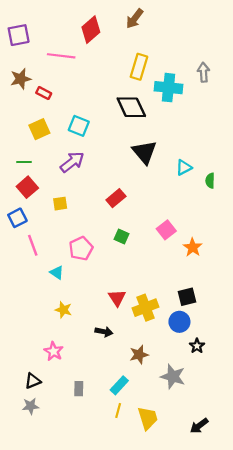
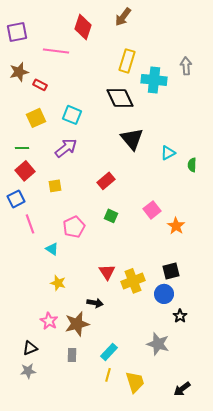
red diamond: (91, 30) -> (83, 27), turned -30
brown star: (139, 355) -> (77, 324), moved, size x1.4

